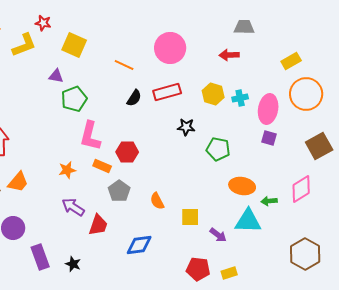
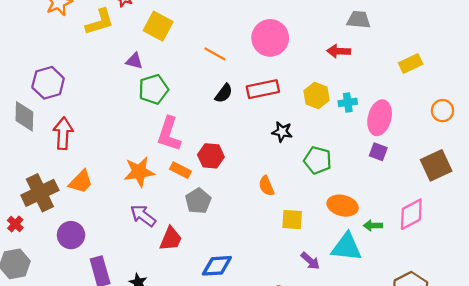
orange circle: (306, 94) -> (442, 111), moved, size x0.6
orange star: (67, 170) -> (139, 172), size x1.5
orange semicircle: (157, 201) -> (266, 186), moved
yellow square: (190, 217) -> (292, 220), moved

